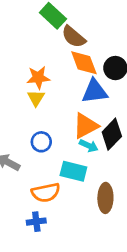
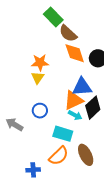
blue triangle: (95, 91) -> (82, 87), moved
orange semicircle: (46, 193) -> (59, 156), moved, turned -35
brown ellipse: (105, 198) -> (86, 155), turned -30

